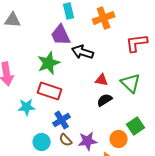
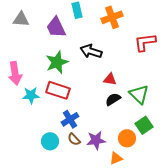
purple trapezoid: (61, 35) -> (56, 27), moved
green triangle: (131, 83) -> (139, 94), moved
cyan star: (27, 107) -> (31, 95), moved

